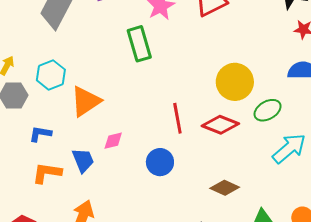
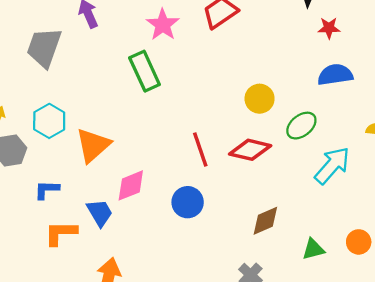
yellow circle: (235, 82) -> (260, 99), size x0.7
pink diamond: (113, 141) -> (131, 185), size x1.4
brown diamond: (225, 188) -> (265, 221), turned -40

